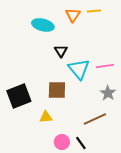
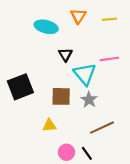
yellow line: (94, 11) -> (109, 19), moved
pink line: (105, 66) -> (109, 59), moved
gray star: (108, 93) -> (89, 100), moved
black square: (19, 96) -> (20, 87), moved

